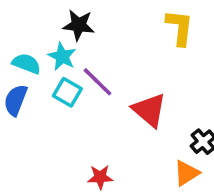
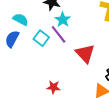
cyan star: (62, 56) -> (63, 20), moved

